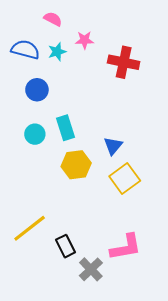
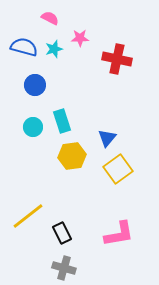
gray cross: (91, 269) -> (64, 268), moved, turned -30

